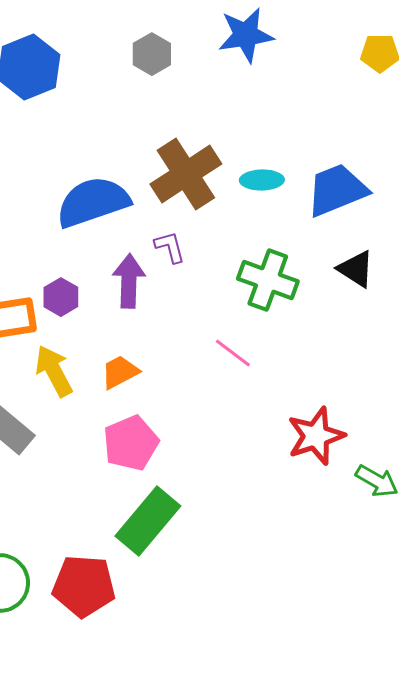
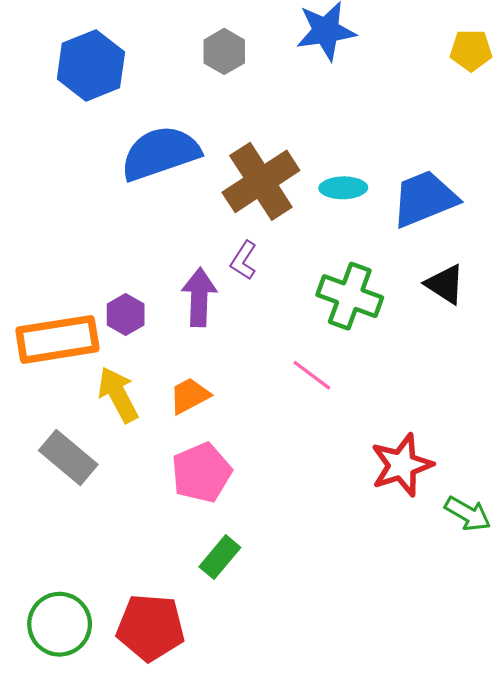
blue semicircle: (93, 202) -> (160, 153), moved
purple L-shape: (170, 247) -> (244, 260), turned -132
green rectangle: (148, 521) -> (220, 557), size x0.6

